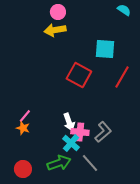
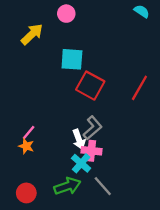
yellow arrow: (55, 30) -> (32, 34), moved, turned 145
cyan square: (105, 49) -> (72, 59), moved
gray L-shape: (103, 132) -> (93, 128), moved

